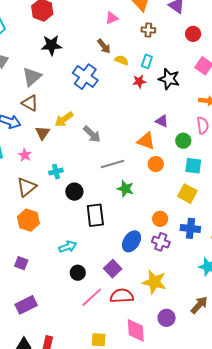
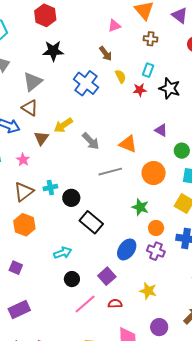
yellow semicircle: (122, 60) -> (120, 76), moved, turned 40
orange triangle: (146, 141) -> (128, 144), moved
orange circle: (156, 164) -> (154, 173), size x1.5
cyan cross: (56, 172) -> (50, 188), moved
green star: (125, 189) -> (140, 207), moved
black rectangle: (95, 215) -> (91, 222), turned -45
yellow star: (154, 282) -> (148, 291), size x0.7
red semicircle: (122, 296) -> (115, 304), size x0.6

